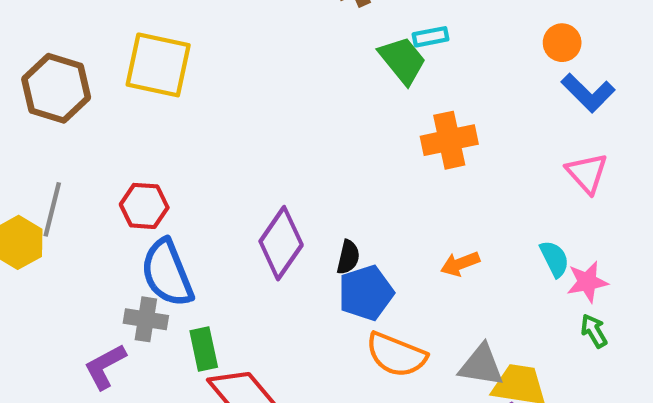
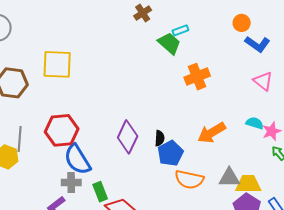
red hexagon: (144, 206) -> (62, 130), size x1.5
cyan semicircle: (554, 259) -> (255, 123), turned -36
orange arrow: (460, 264) -> (212, 133), size x1.6

